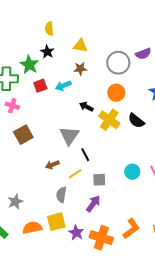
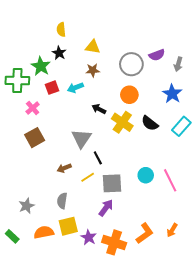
pink cross: (12, 106) -> (33, 108), moved, turned 32
gray square: (99, 180) -> (112, 183), size x1.5
gray semicircle: (61, 195) -> (62, 201), moved

